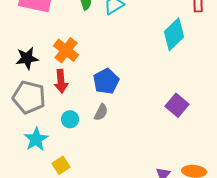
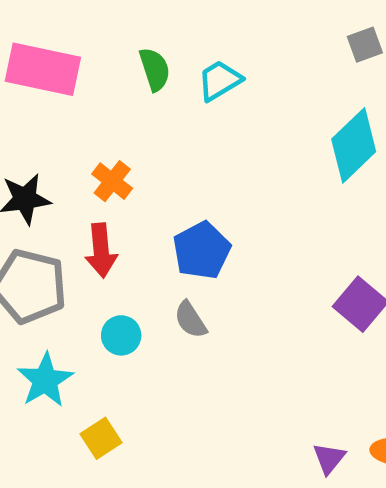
orange cross: (66, 50) -> (112, 181), size x0.7
gray semicircle: (101, 112) -> (190, 320), turned 120

